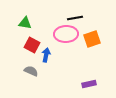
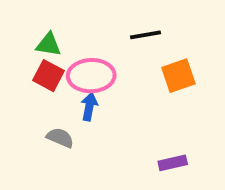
pink ellipse: (66, 34) -> (91, 76), moved
red square: (32, 45) -> (48, 76), moved

